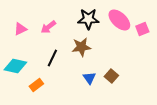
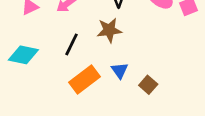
brown square: (111, 76) -> (148, 85), moved
orange rectangle: (36, 85) -> (84, 80), moved, size x1.6

